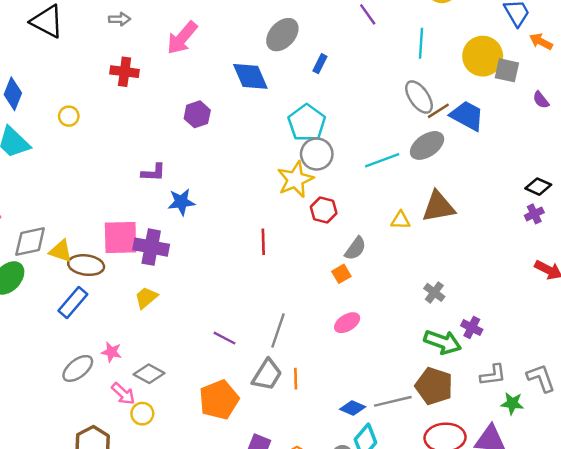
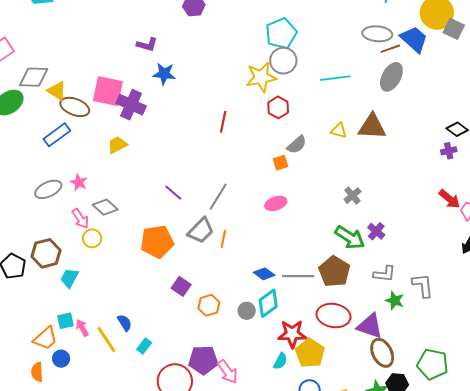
gray ellipse: (419, 97) -> (377, 34), turned -64
blue trapezoid: (467, 116) -> (414, 39), moved
gray ellipse: (427, 145) -> (391, 77), moved, turned -40

